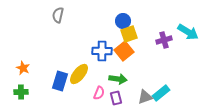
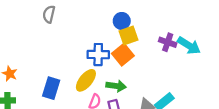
cyan arrow: (188, 32) -> (189, 46), moved
purple cross: (164, 40) -> (168, 42), turned 35
yellow ellipse: (79, 74) -> (86, 80), moved

